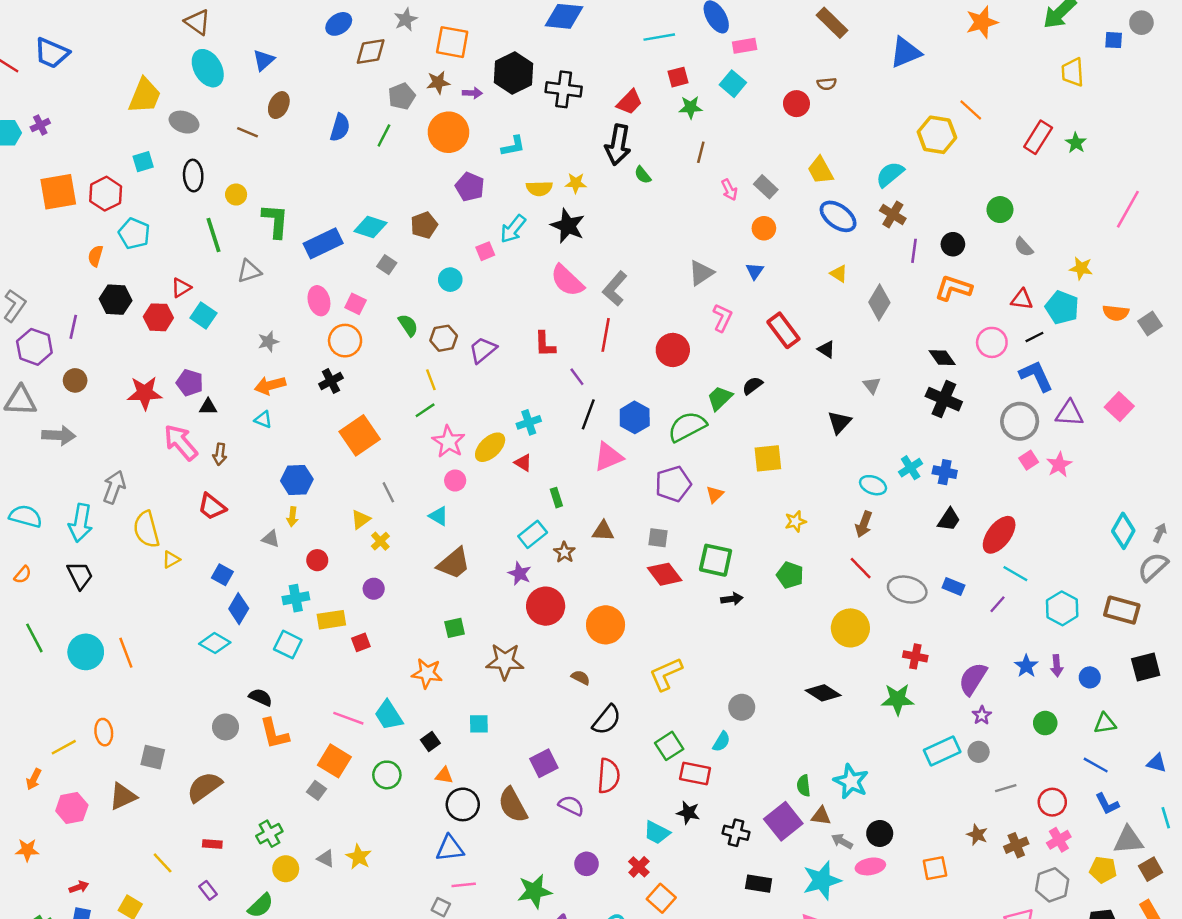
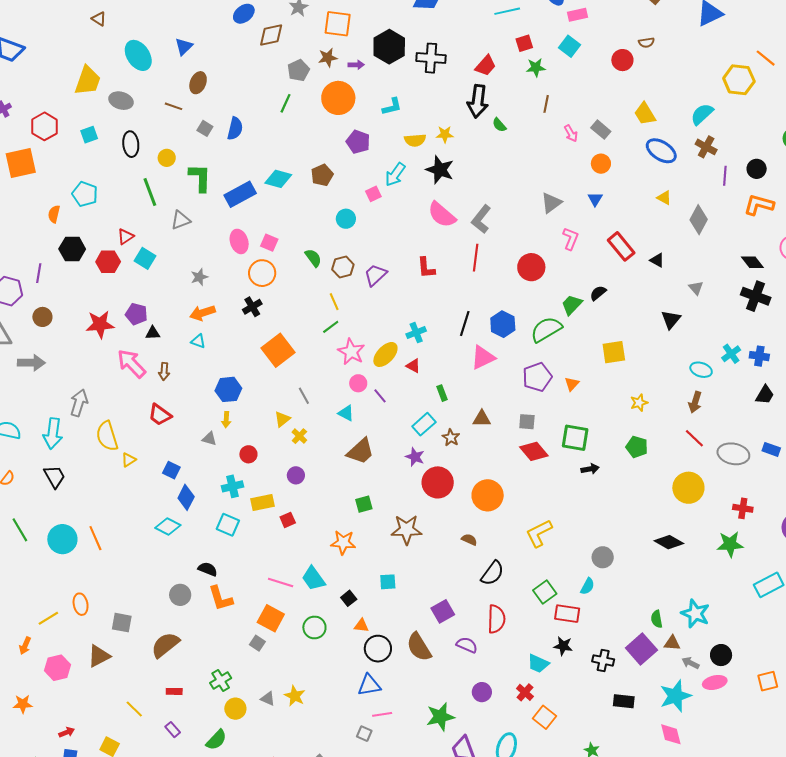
brown triangle: (197, 22) -> (99, 19), moved, size x0.7
blue semicircle: (340, 127) -> (235, 128), moved
red hexagon: (106, 194) -> (44, 126), moved
gray square: (387, 265) -> (205, 128), moved
purple line: (577, 377) -> (380, 396), moved

